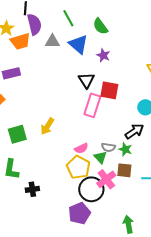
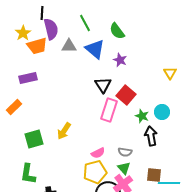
red square: (109, 90) -> (126, 95), turned 30
black arrow: (134, 131) -> (151, 136), turned -66
green star: (125, 149) -> (142, 116), moved
green triangle: (100, 157) -> (124, 168), moved
yellow pentagon: (78, 167) -> (95, 172), turned 30
brown square: (124, 170) -> (154, 175), moved

